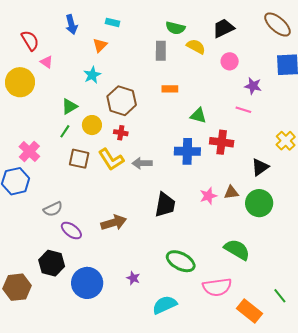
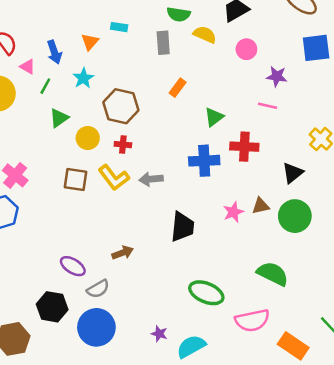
cyan rectangle: (112, 22) -> (119, 27), moved
blue arrow: (71, 24) -> (54, 52), moved
orange rectangle: (170, 89) -> (178, 88), turned -49
green triangle: (198, 116) -> (214, 117), turned -48
green line: (65, 131) -> (45, 86), moved
gray semicircle: (53, 209) -> (98, 289), moved
brown arrow: (114, 223) -> (123, 253), size x0.7
purple star: (133, 278) -> (159, 334), moved

